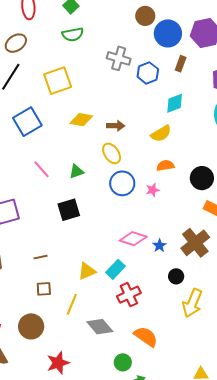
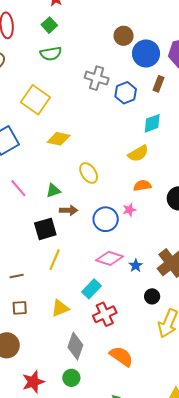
yellow square: (58, 81) -> (35, 100), turned -36
brown arrow: (116, 126) -> (69, 210), moved
blue circle: (122, 183) -> (106, 219), moved
yellow triangle: (87, 271) -> (60, 308), moved
yellow line: (72, 304) -> (55, 260), moved
gray diamond: (100, 327) -> (75, 346), turned 60
green circle: (123, 362) -> (71, 378), moved

